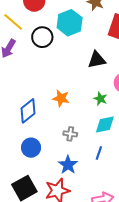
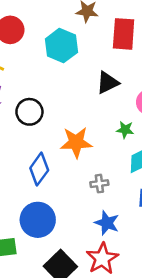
black circle: (42, 37) -> (29, 112), moved
orange star: (61, 98) -> (76, 142), size x1.4
blue circle: (31, 148) -> (38, 220), moved, size x1.4

